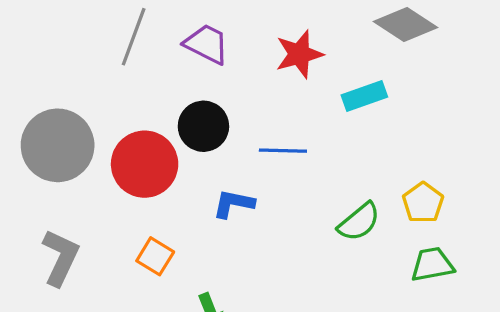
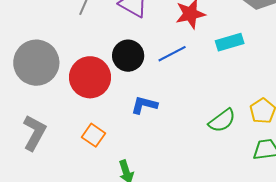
blue line: (283, 151) -> (172, 54), moved, turned -32

